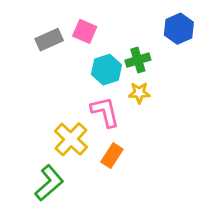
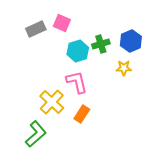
blue hexagon: (179, 29) -> (131, 41), moved
yellow star: (139, 93) -> (124, 68), moved

